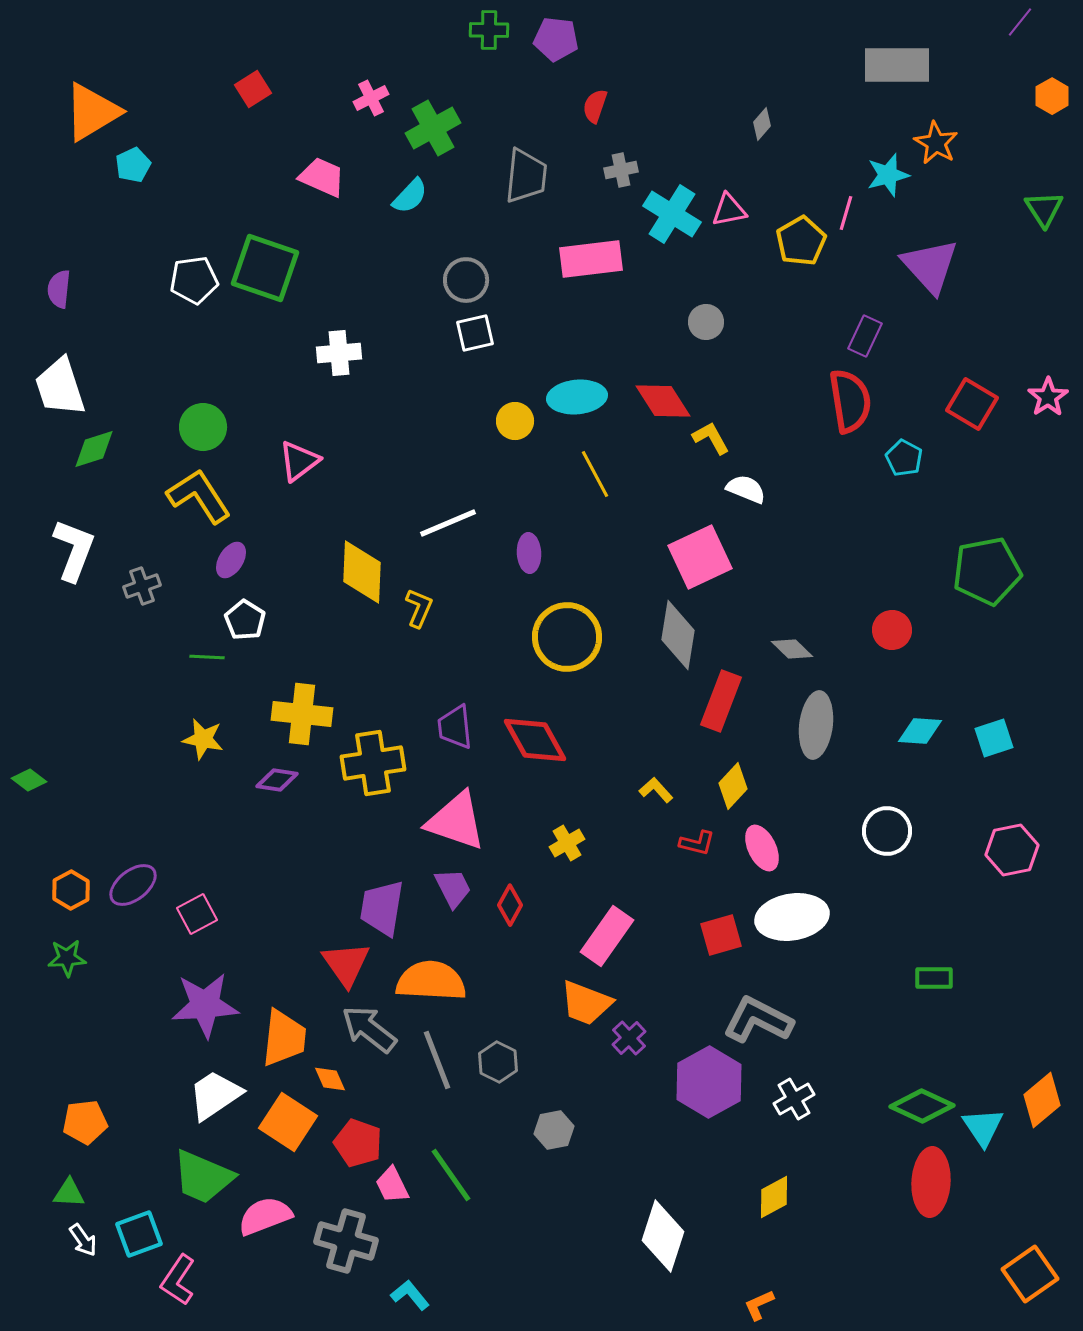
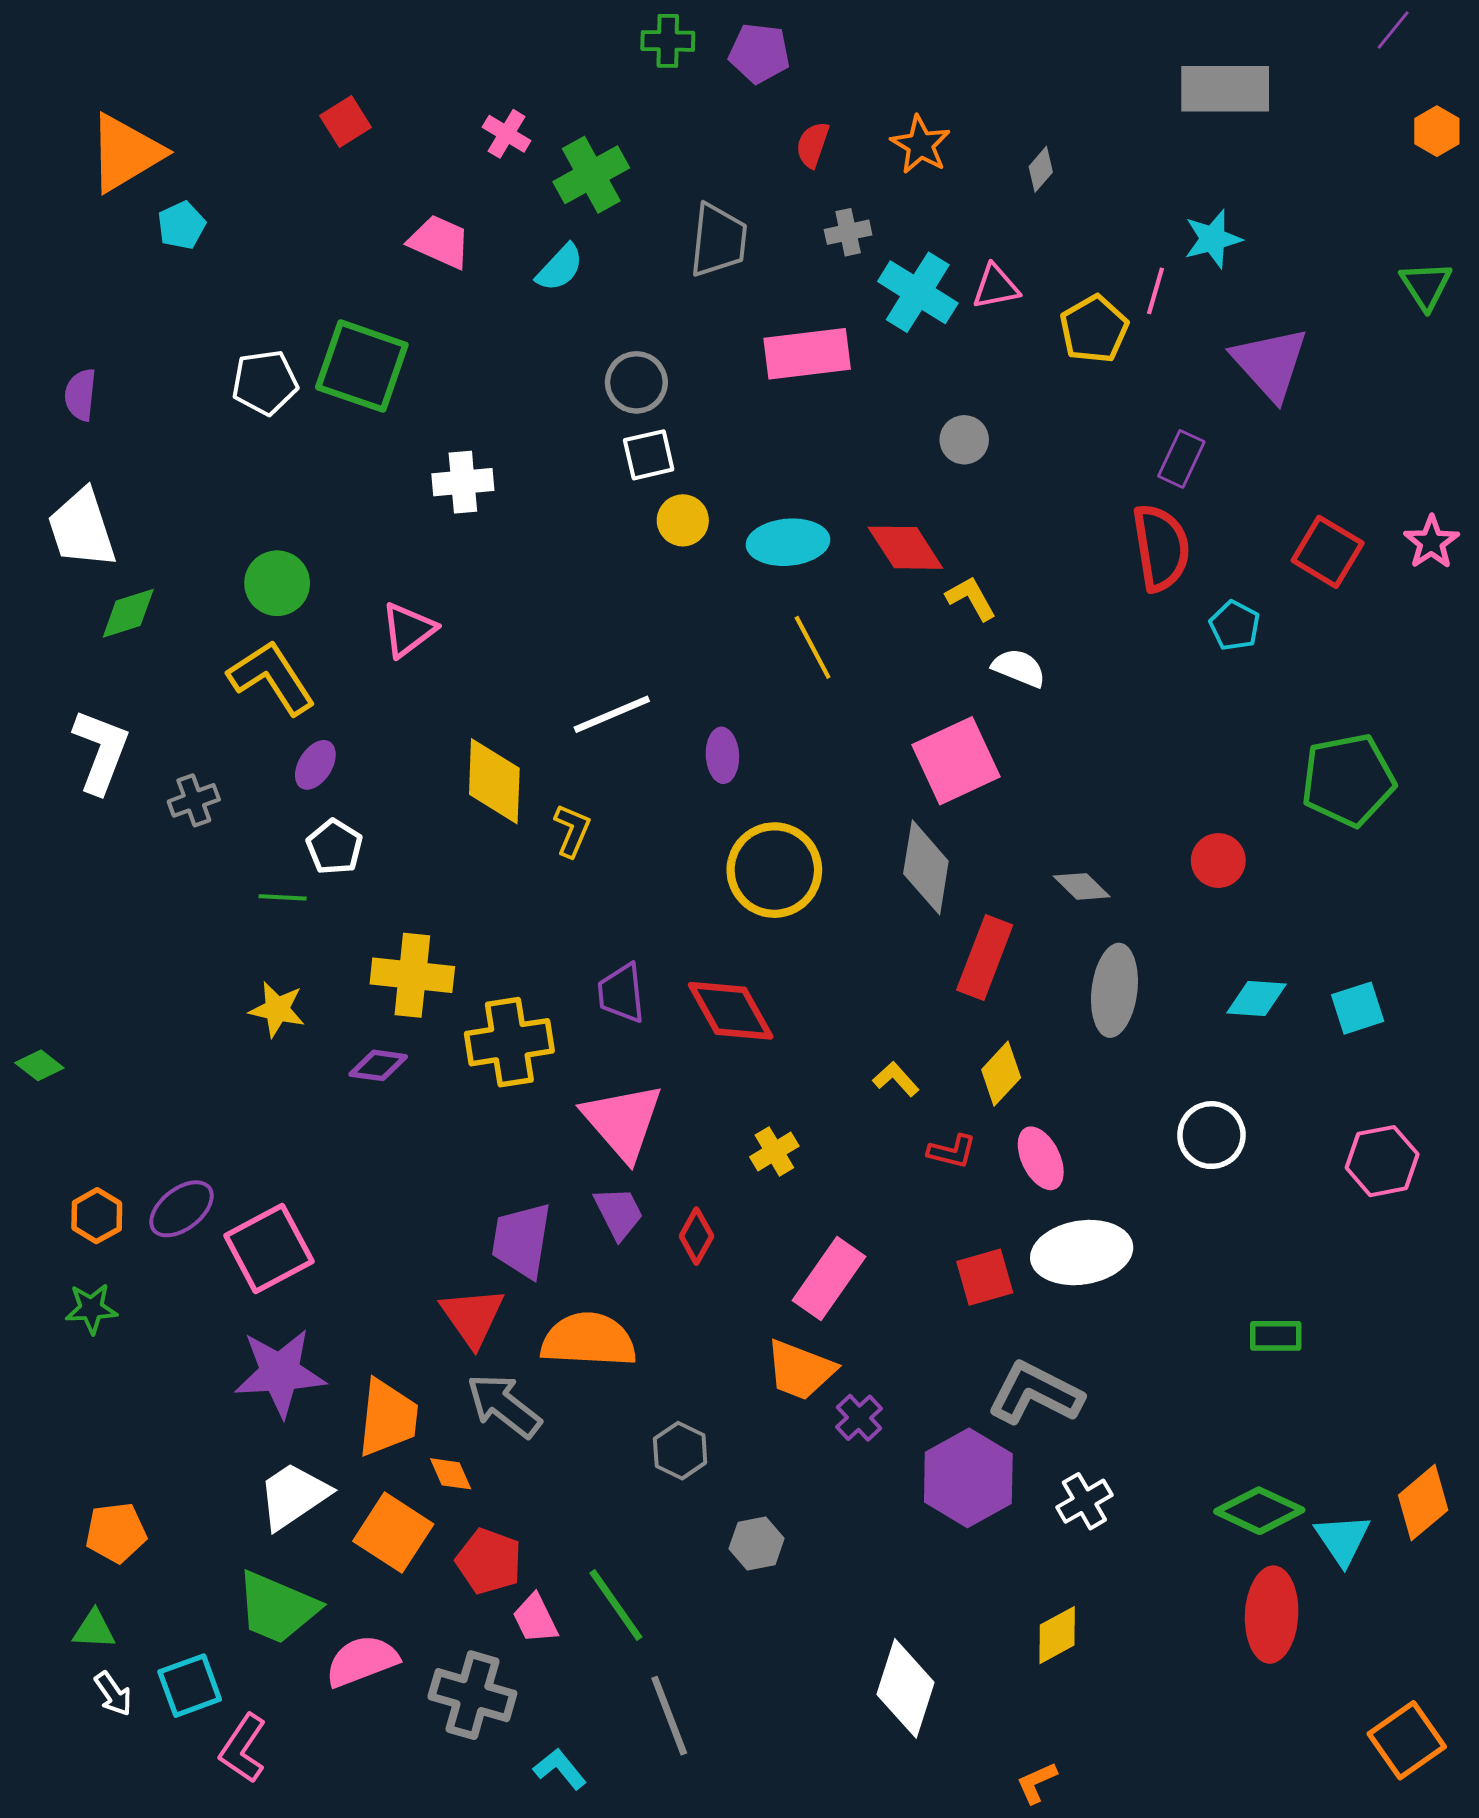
pink cross: (371, 98) -> (507, 134), turned -32
orange star: (936, 143) -> (920, 145), moved
yellow circle: (515, 421) -> (683, 520), moved
pink triangle: (456, 821) -> (623, 1121), turned 30
pink square: (197, 914) -> (269, 1248), size x1.6
gray line: (437, 1060) -> (669, 1716), moved

